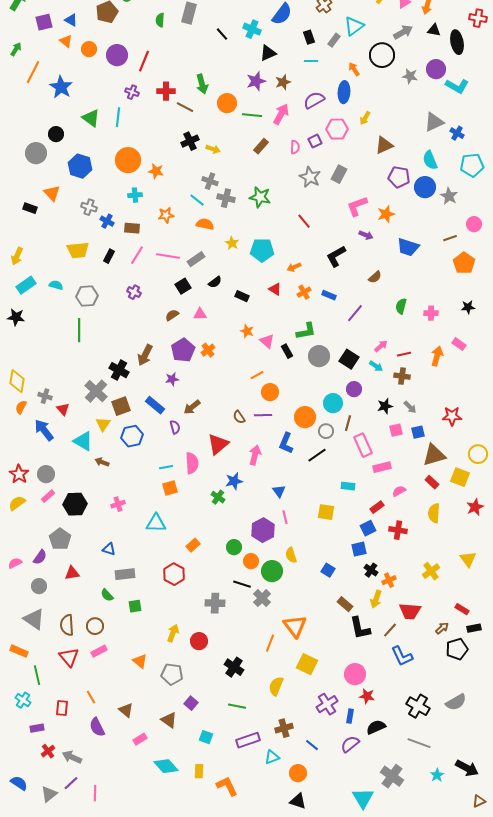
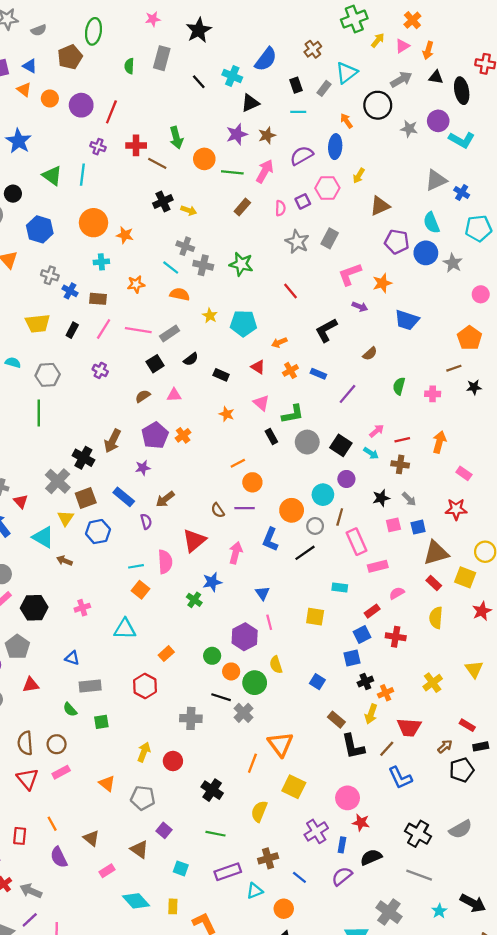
brown line: (450, 238) -> (454, 368), moved
pink triangle: (267, 341) -> (261, 403), moved
pink rectangle: (459, 344) -> (464, 473), moved
orange square: (170, 488) -> (140, 590), turned -35
black cross: (371, 570) -> (365, 682), turned 32

